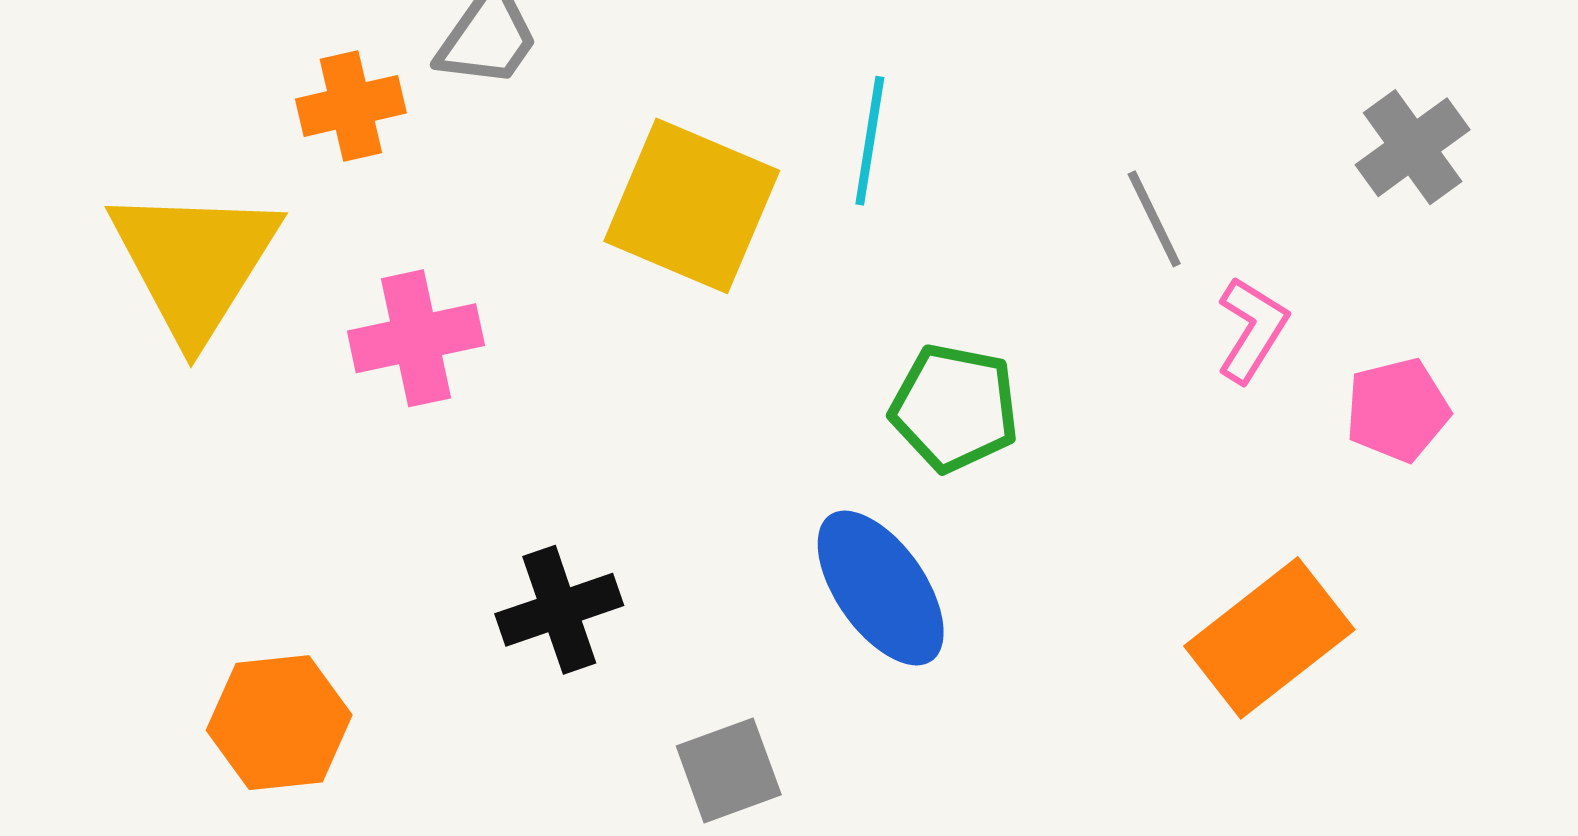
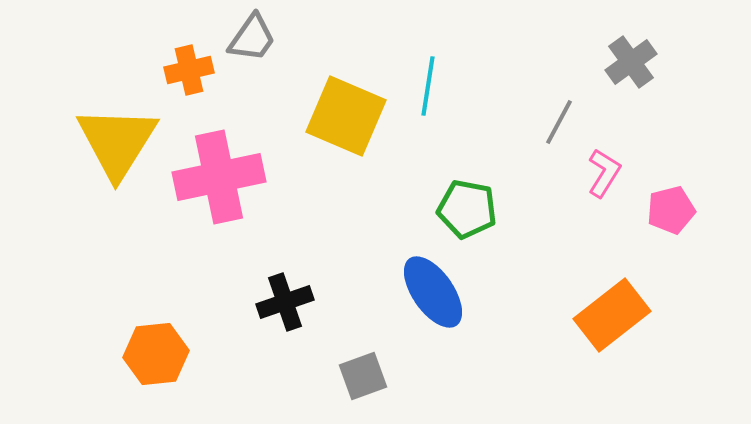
gray cross: (1413, 147) -> (631, 62), moved
gray line: (1154, 219) -> (559, 122), turned 54
pink cross: (416, 338) -> (219, 177), size x1.5

